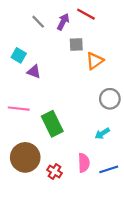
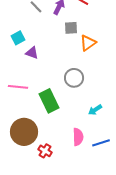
cyan square: (19, 55) -> (18, 38), turned 32
gray circle: (110, 99) -> (74, 78), moved
red cross: (54, 172) -> (45, 151), moved

